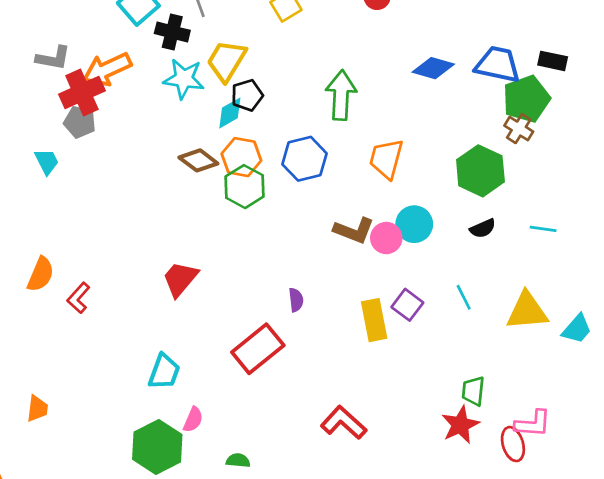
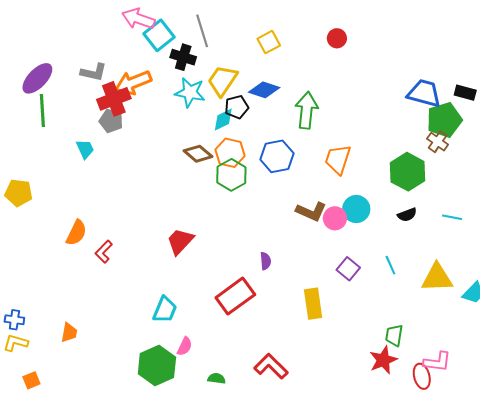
blue diamond: (433, 68) -> (264, 90), moved
yellow rectangle: (374, 320) -> (313, 304), moved
red L-shape: (344, 423) -> (271, 366), moved

